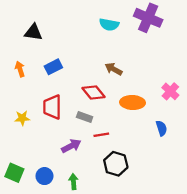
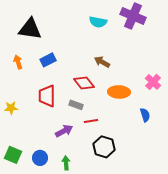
black triangle: (33, 32) -> (30, 29), size x1.4
yellow star: (22, 118) -> (11, 108), moved

